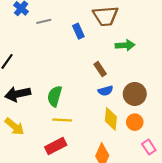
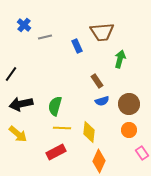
green arrow: (125, 45) -> (120, 59), turned -72
yellow diamond: (111, 119) -> (89, 132), moved

